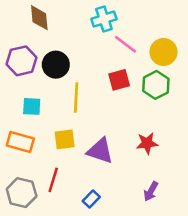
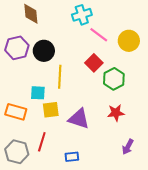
red square: (119, 80) -> (94, 63), turned -30
green hexagon: (156, 85) -> (114, 79), moved
cyan square: (32, 106) -> (38, 93), moved
purple arrow: (151, 191) -> (128, 147), moved
blue rectangle: (91, 199) -> (72, 157), turned 40

